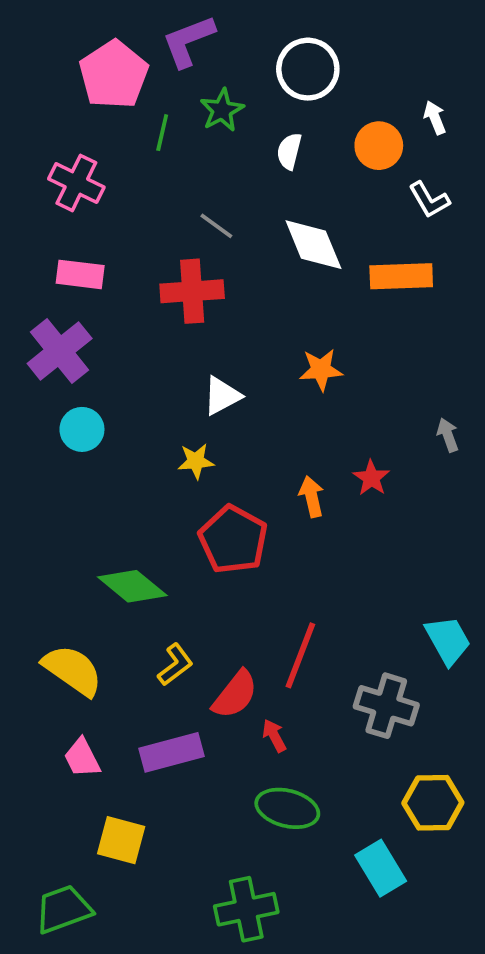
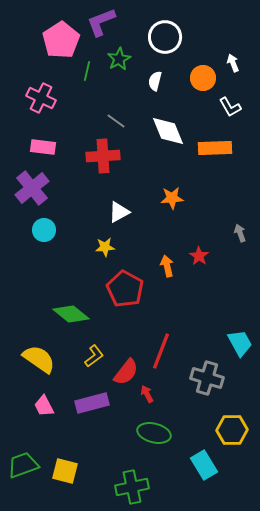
yellow square: (121, 840) -> (65, 471), moved
green trapezoid: (63, 909) -> (23, 465), moved

